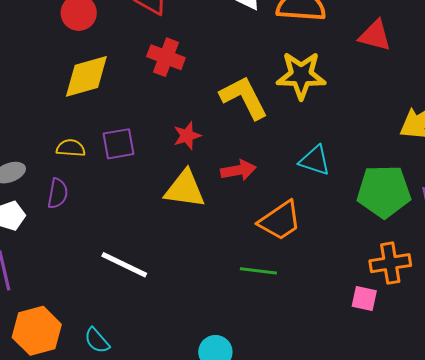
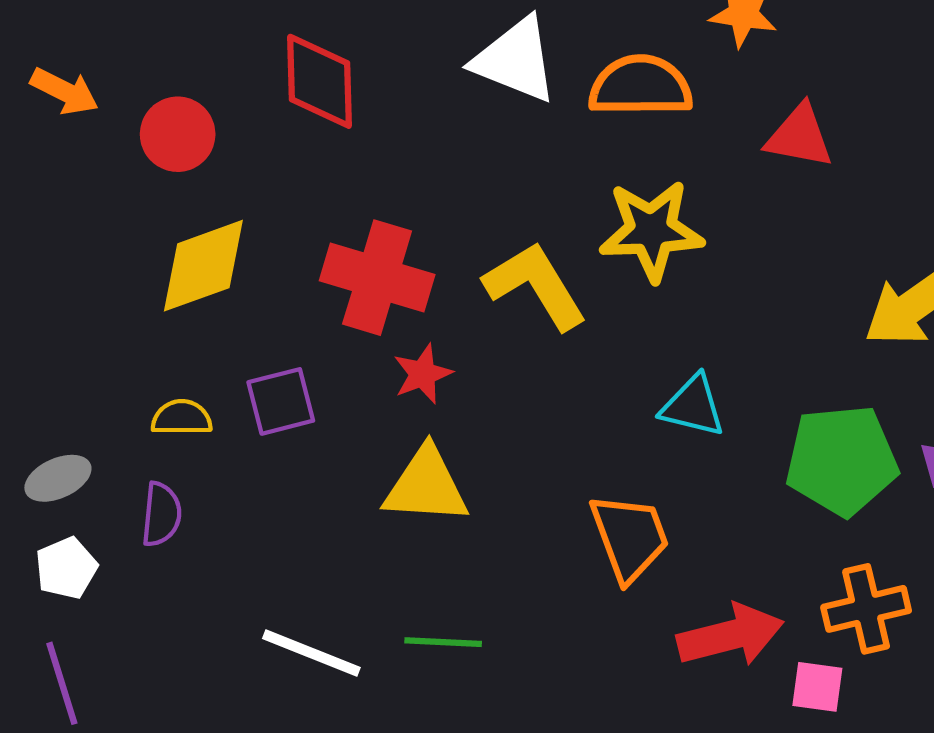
red cross: (166, 57) -> (377, 278), moved, size x1.4
red arrow: (238, 170) -> (730, 635), moved, size x1.4
orange trapezoid: (280, 221) -> (630, 537), turned -72
green line: (258, 271) -> (443, 642), moved

